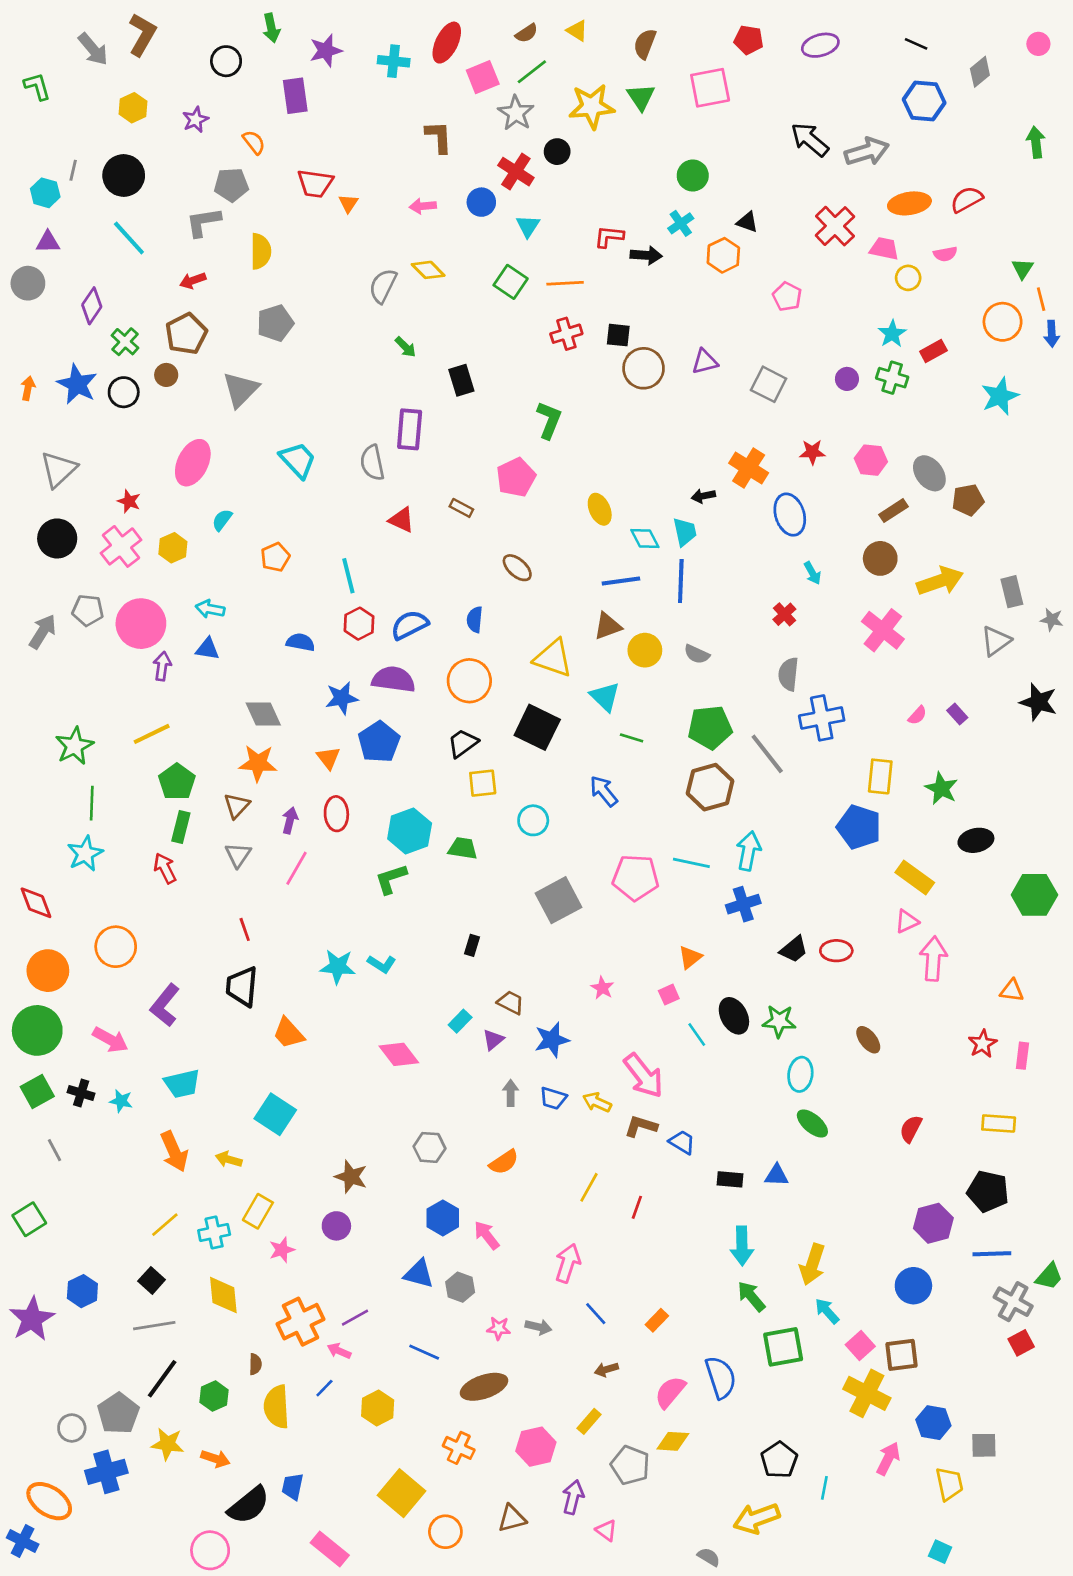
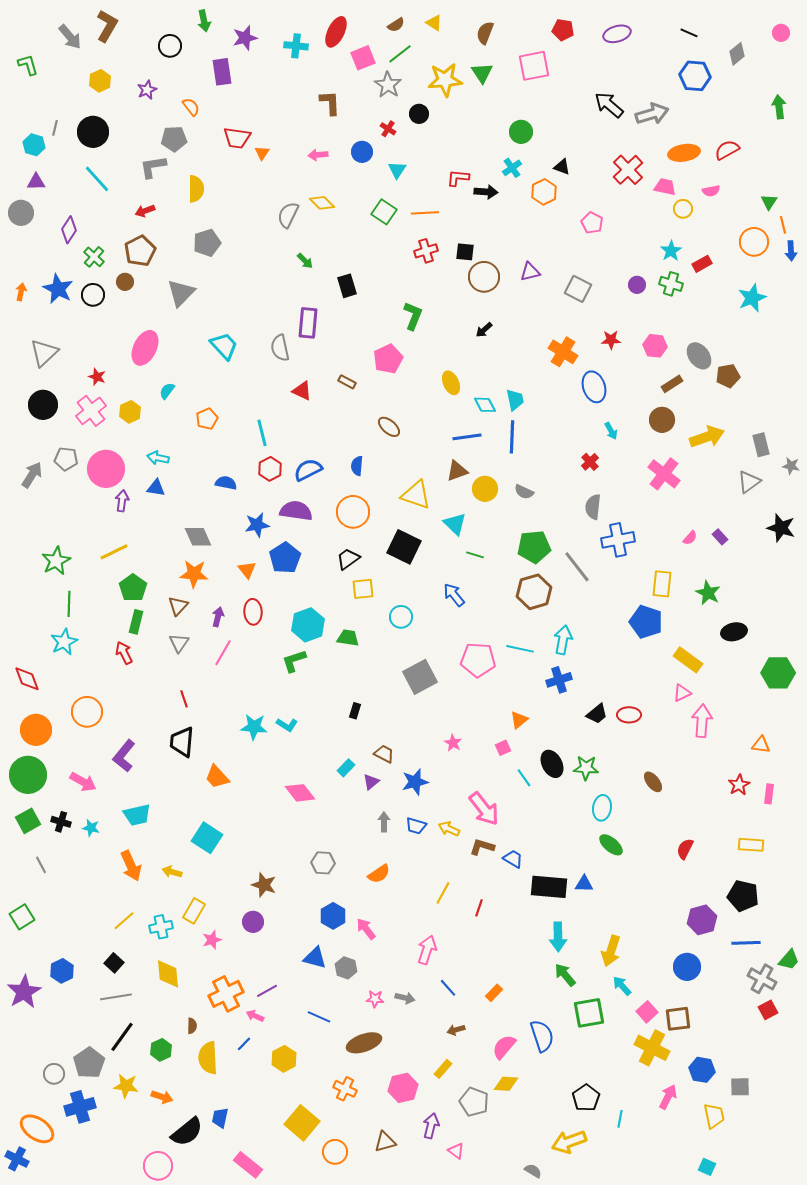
red cross: (516, 172) -> (388, 129), size x0.6
black arrow: (703, 496) -> (484, 330), moved, turned -30
black rectangle: (730, 1179) -> (549, 887), size x1.8

